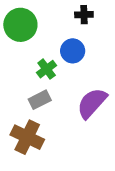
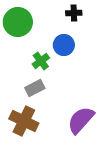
purple semicircle: (92, 103) -> (81, 120), moved

